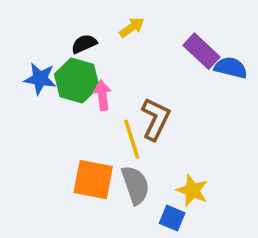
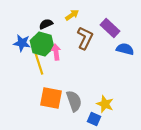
blue semicircle: (231, 68) -> (125, 49), moved
brown L-shape: (156, 119) -> (85, 38), moved
yellow line: (132, 139) -> (39, 64), moved

